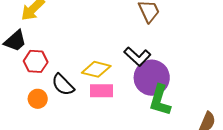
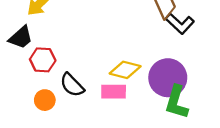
black L-shape: (137, 56) -> (180, 24), moved
yellow diamond: (96, 69) -> (125, 70), moved

